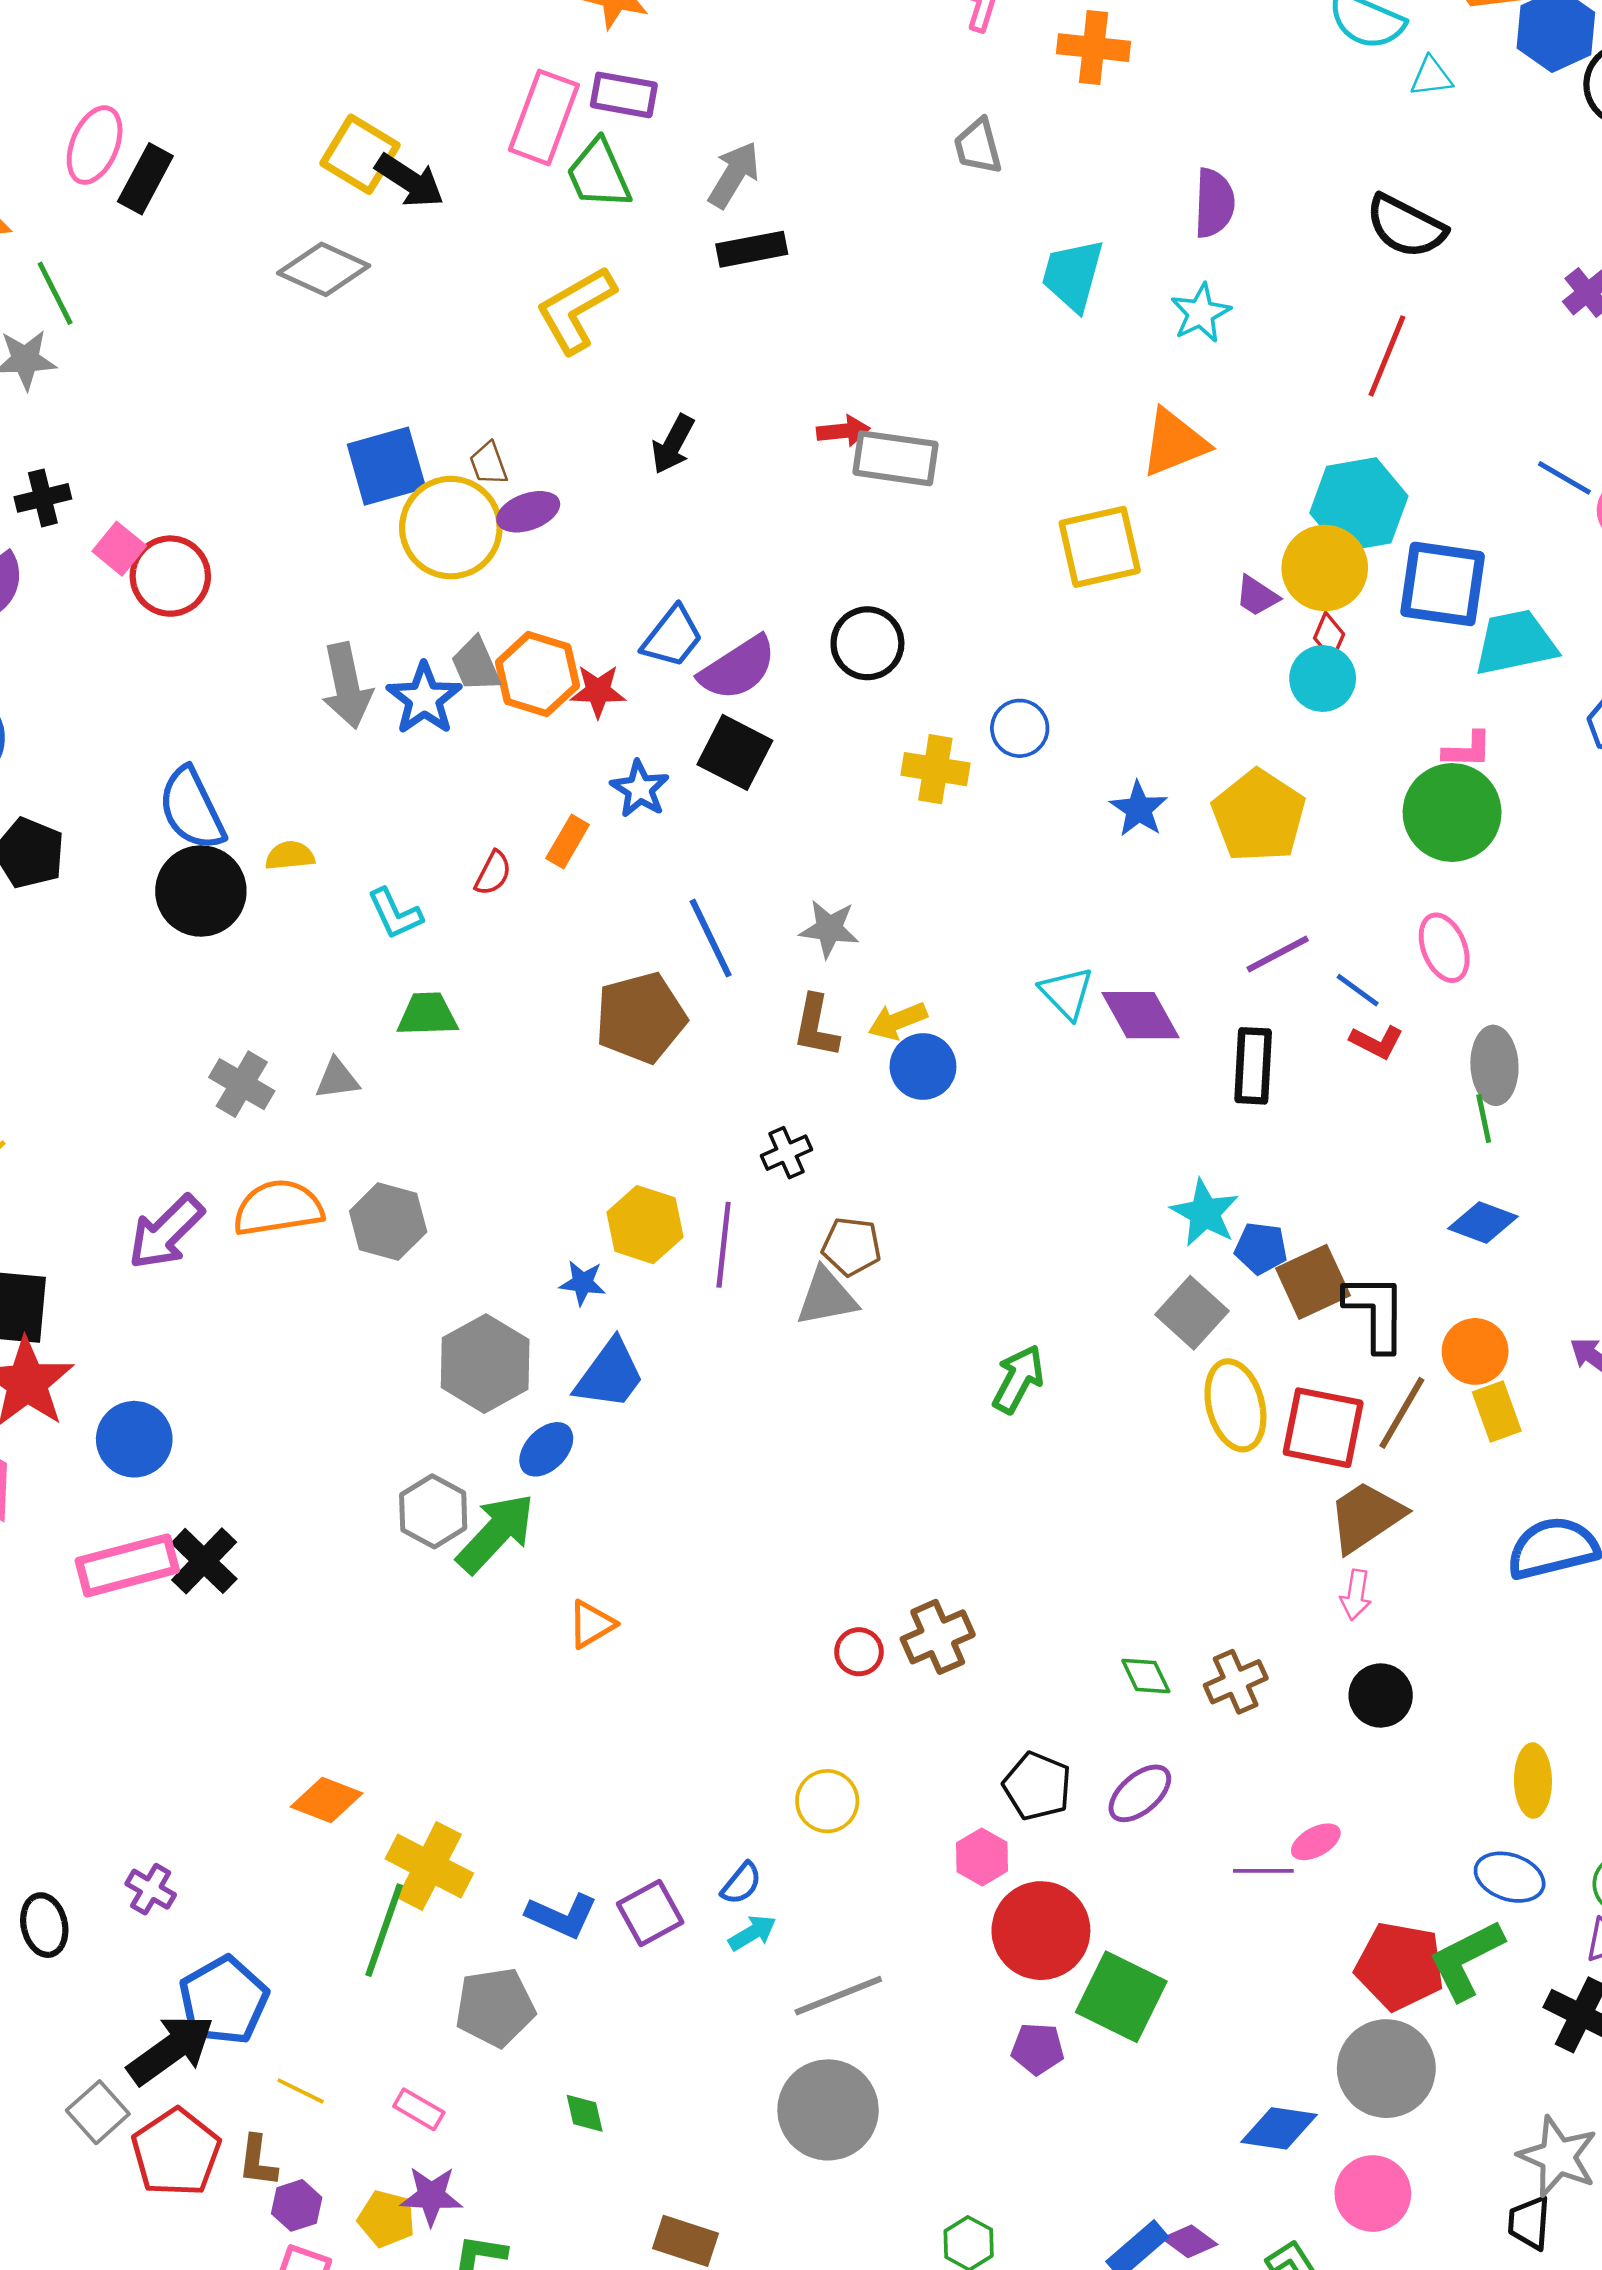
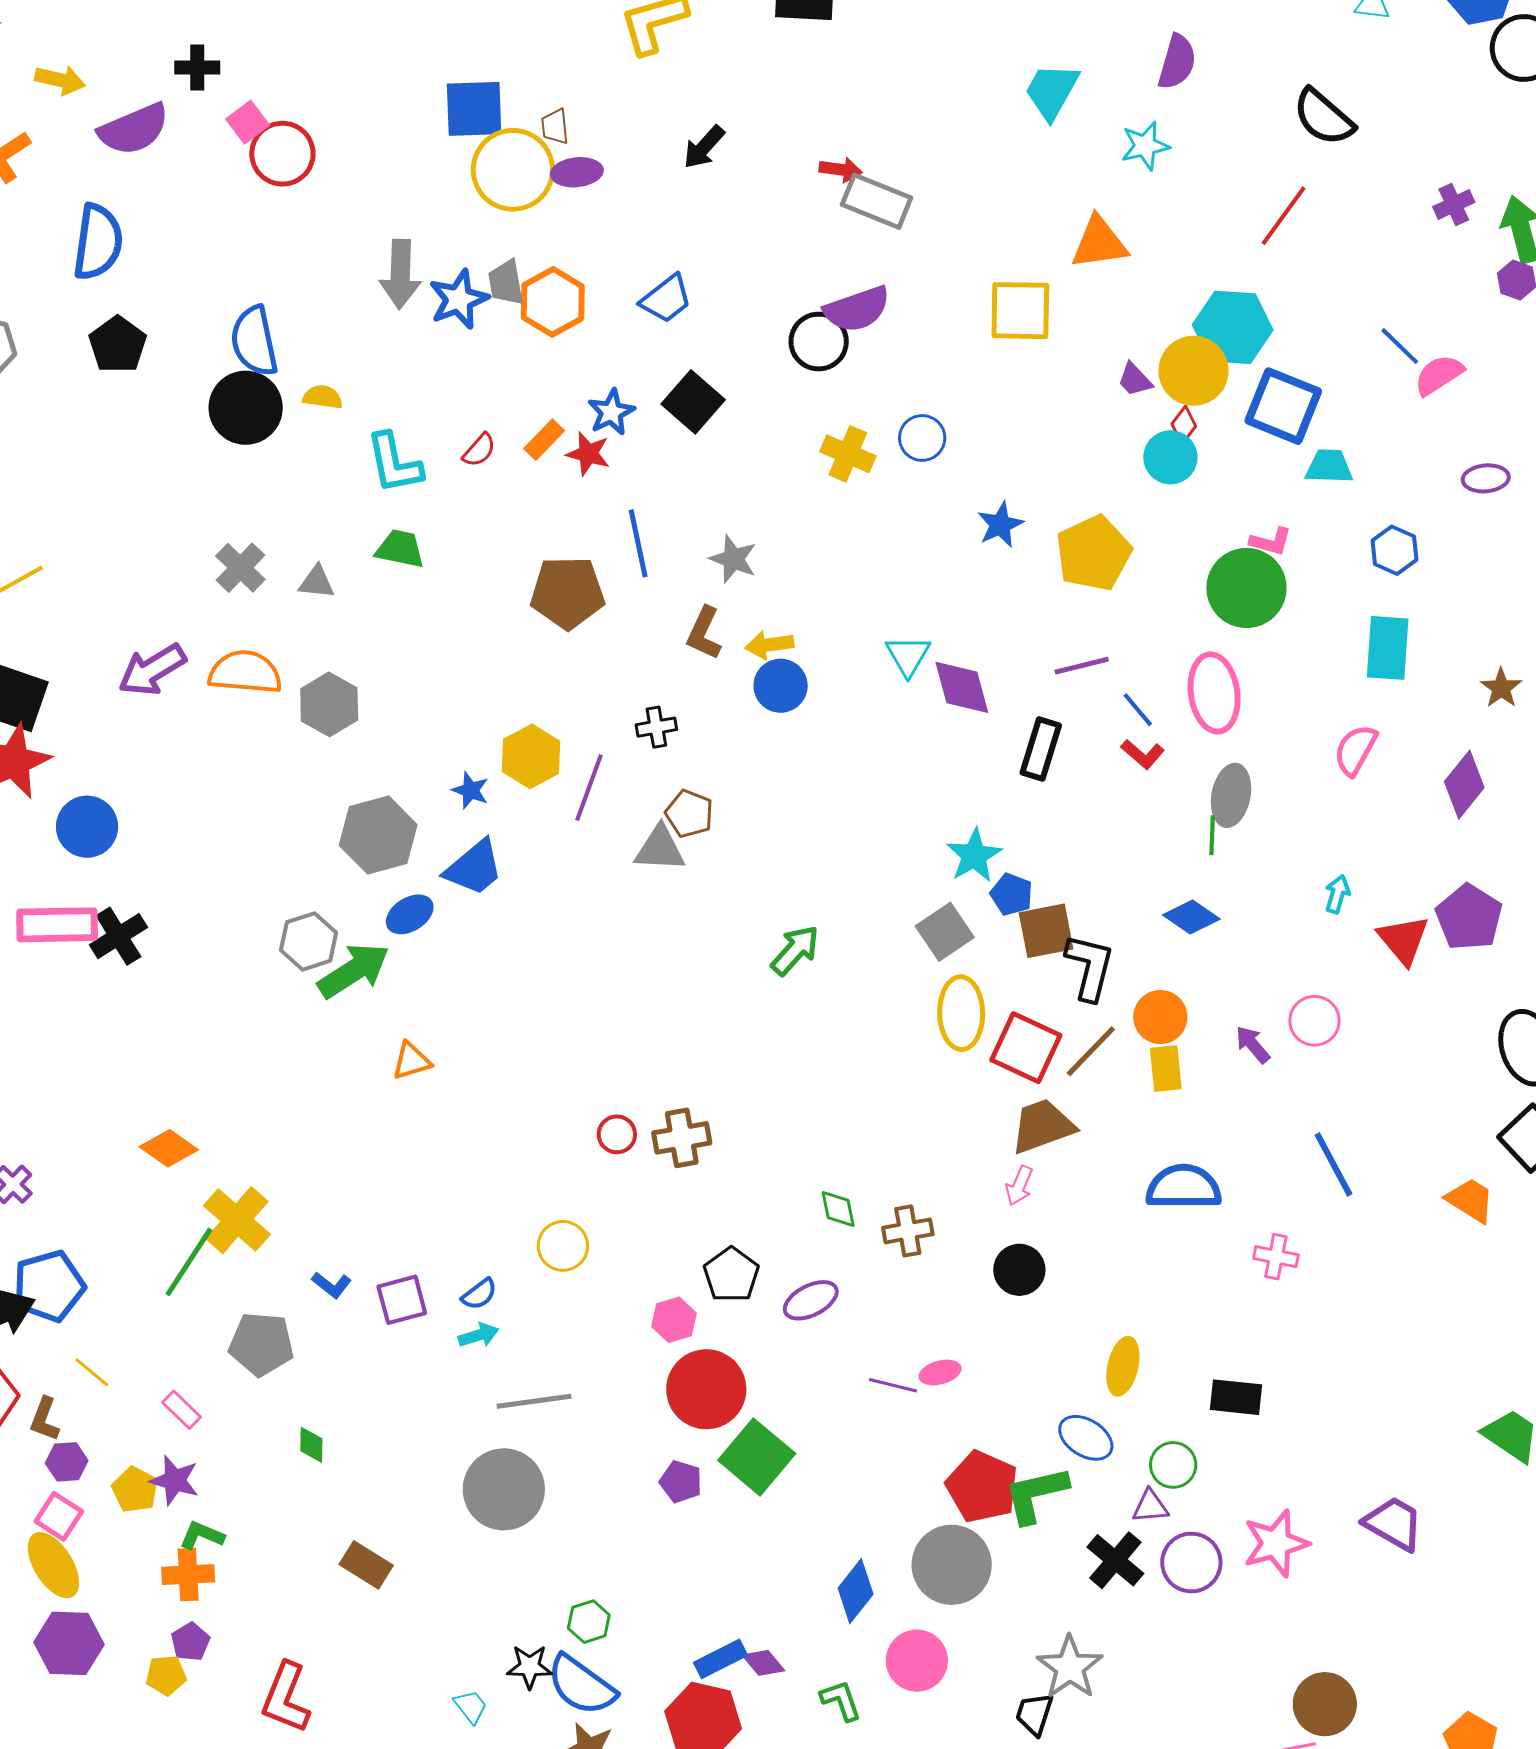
cyan trapezoid: (1515, 643) -> (1329, 466), size x0.7
purple semicircle: (738, 668) -> (857, 309), moved
red star: (598, 691) -> (588, 454), moved
cyan L-shape: (395, 914) -> (394, 463), size x1.4
pink ellipse: (1444, 948) -> (1214, 693), size x1.4
blue L-shape: (562, 1916) -> (332, 1285), size x0.7
blue diamond: (1279, 2128) -> (856, 1591), turned -74

